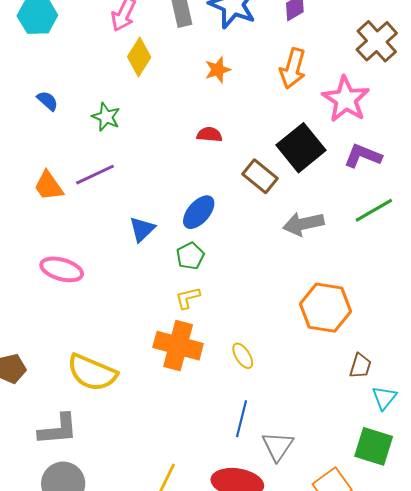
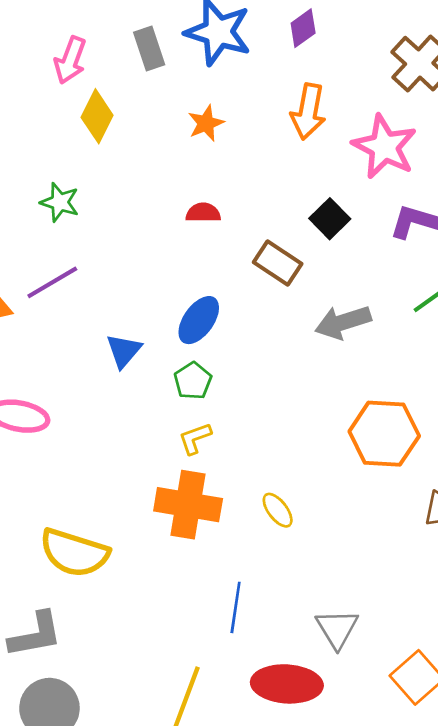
black square: (301, 148) -> (330, 219), size x0.6
blue line: (242, 419) -> (236, 607), moved

